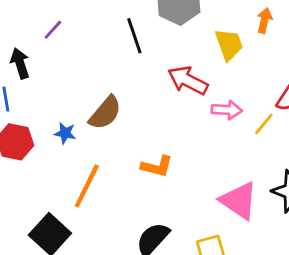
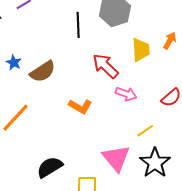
yellow line: (264, 124) -> (145, 131), moved
blue star: (65, 133) -> (14, 63), moved
orange L-shape: (157, 166) -> (80, 106), moved

